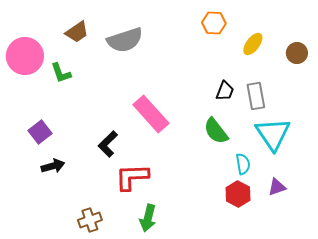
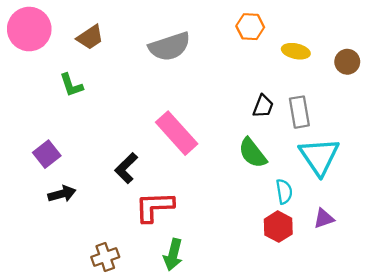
gray semicircle: (125, 40) -> (170, 47), moved
yellow ellipse: (253, 44) -> (296, 51), turned 65
pink circle: (25, 56) -> (29, 29), moved

